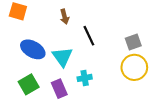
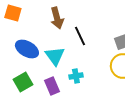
brown arrow: (65, 17) -> (57, 18), size x1.5

